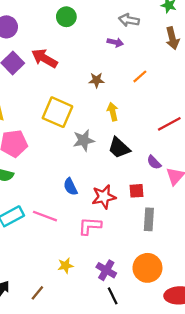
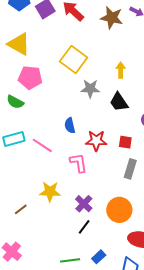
brown star: (96, 80) -> (112, 18), moved, size x1.6
pink L-shape: (90, 226) -> (79, 163), turned 65
yellow star: (65, 266) -> (50, 192), size x1.5
black line: (113, 296) -> (84, 227), turned 49

